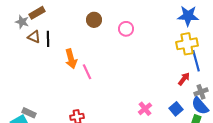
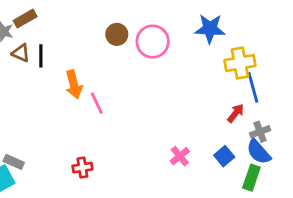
blue star: (188, 16) -> (210, 29), moved
brown circle: (94, 20) -> (117, 34), moved
pink circle: (126, 29) -> (153, 42), size x1.5

